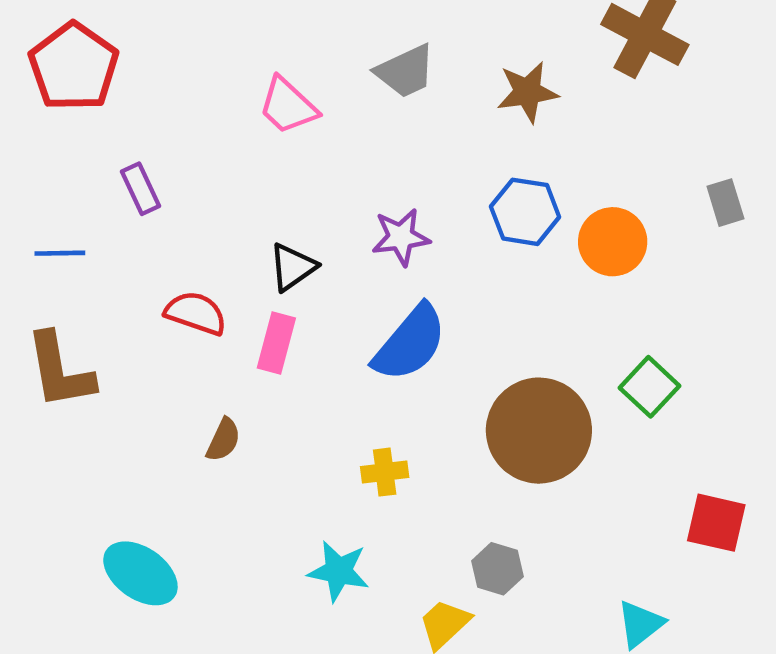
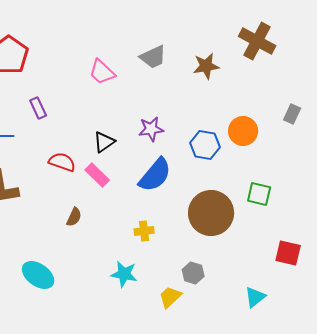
gray rectangle: (725, 203) -> (292, 114), turned 42
blue hexagon: (525, 212) -> (205, 145), moved
pink rectangle: (276, 343) -> (97, 175), turned -60
green square: (649, 387) -> (259, 194), turned -30

